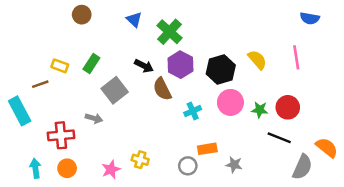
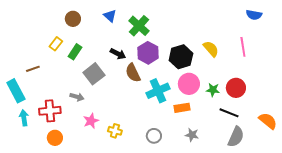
brown circle: (82, 15) -> (73, 19), moved
yellow rectangle: (60, 66) -> (56, 44), moved, turned -72
cyan cross: (193, 111) -> (158, 91), size x1.6
orange rectangle: (207, 149) -> (182, 108), moved
gray semicircle: (302, 167) -> (236, 137), moved
cyan arrow: (35, 168) -> (24, 118), moved
pink star: (111, 169) -> (91, 121), moved

